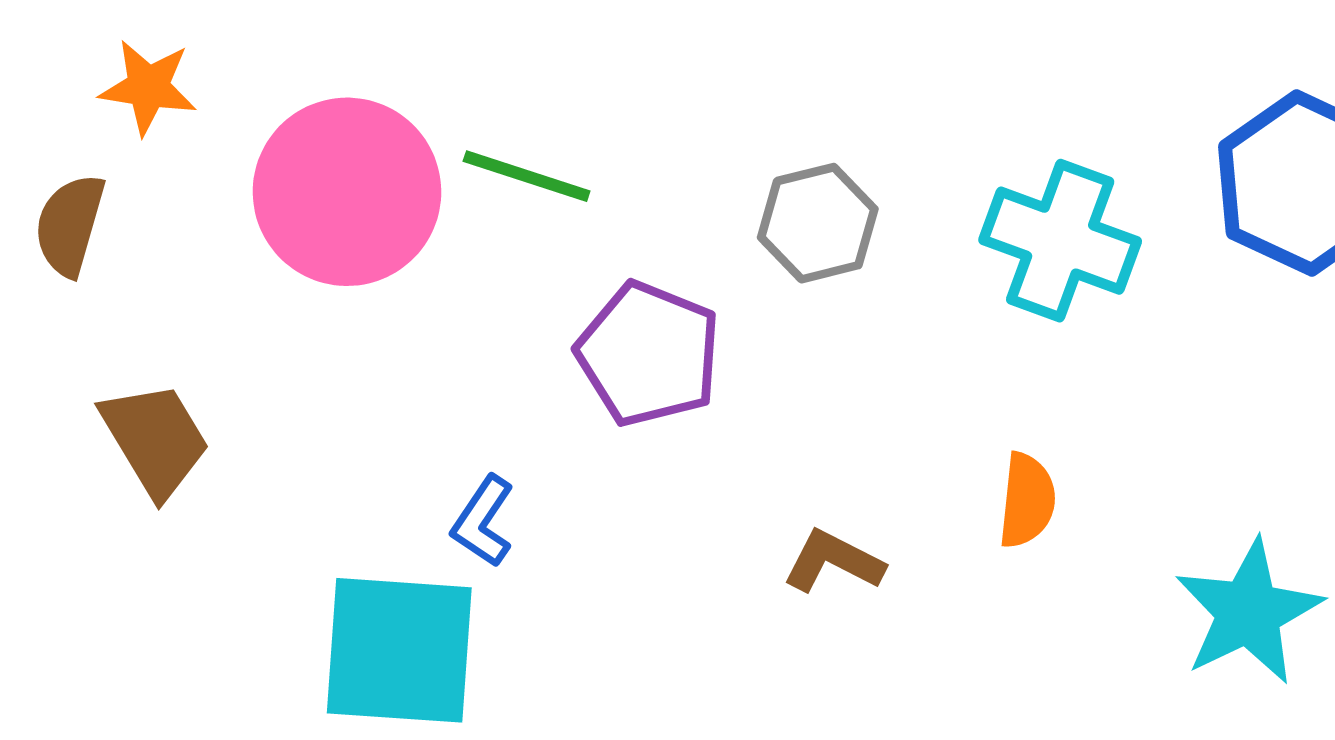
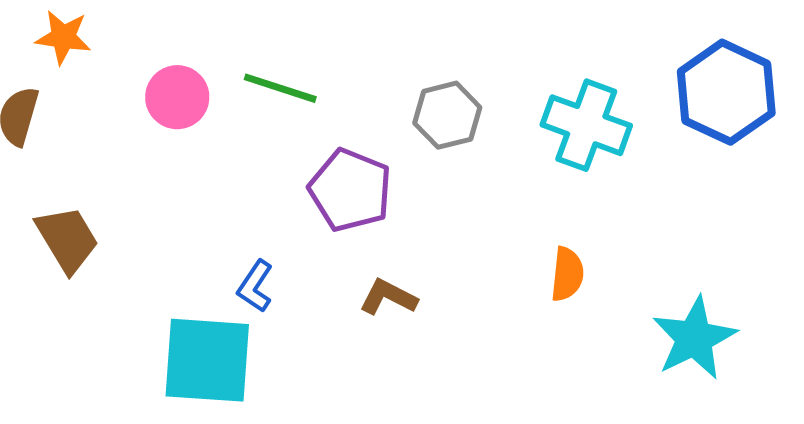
pink circle: (347, 192) -> (177, 97), size x0.6
brown L-shape: (833, 561) -> (388, 297), moved

